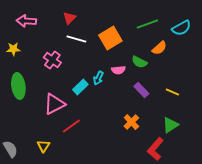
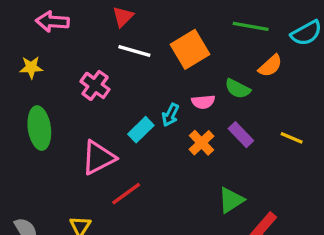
green line: (147, 24) -> (251, 26), turned 30
orange cross: (131, 122) -> (202, 143), moved
green triangle: (170, 125) -> (231, 200), moved

